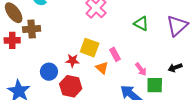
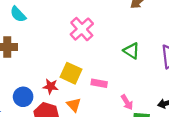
pink rectangle: (115, 54) -> (99, 83), turned -56
orange triangle: (102, 68) -> (74, 105), moved

